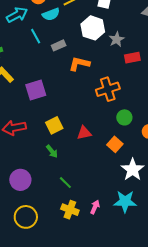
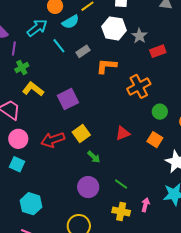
yellow square: (54, 125) -> (81, 133), moved
purple circle: (20, 180) -> (88, 187), moved
green line: (65, 183) -> (121, 184), moved

